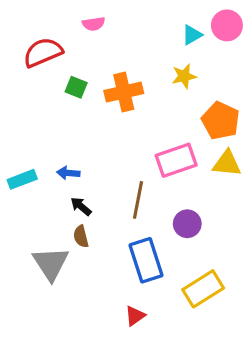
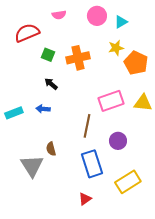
pink circle: (227, 25) -> (97, 16), moved
orange pentagon: (221, 121) -> (136, 63), moved
black arrow: (81, 206) -> (51, 84), moved

